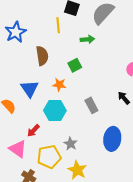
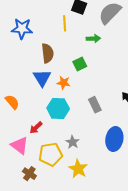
blue star: (16, 32) -> (22, 29), turned 30
blue triangle: (30, 89) -> (42, 78), moved

